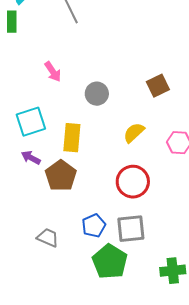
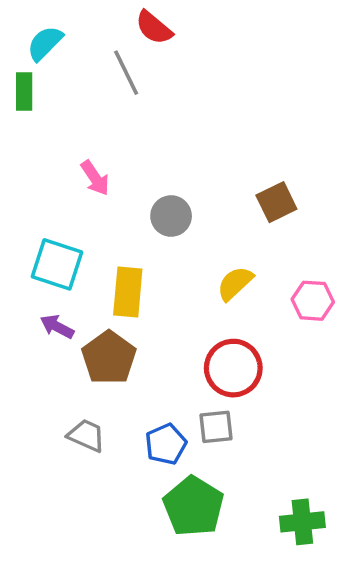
cyan square: (31, 122) -> (57, 264), turned 36
gray square: (131, 229) -> (216, 427), moved, size x0.7
gray trapezoid: (48, 238) -> (86, 435), moved

